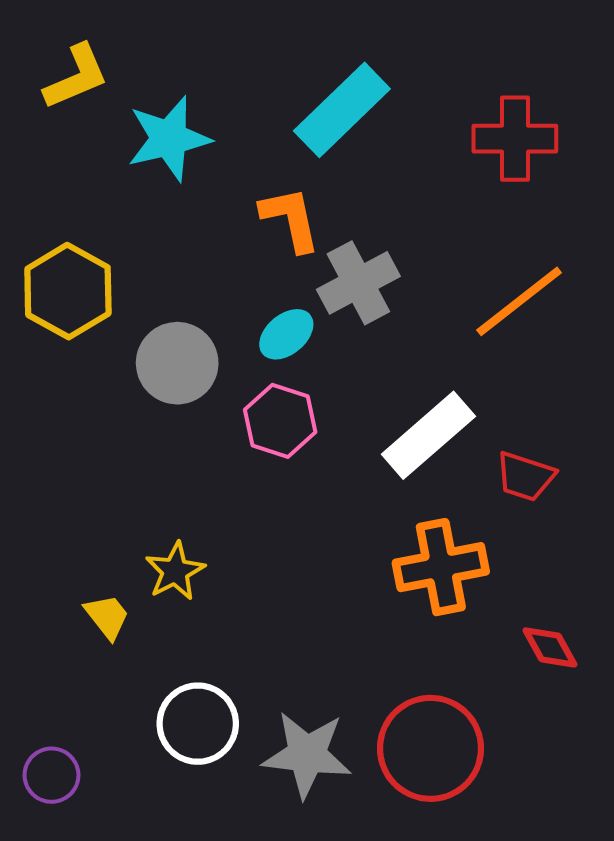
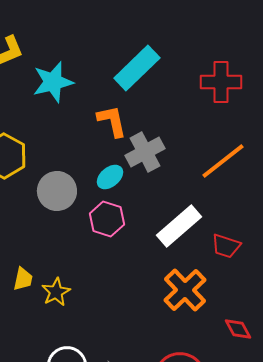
orange cross: (441, 567) -> (185, 290), turned -33
yellow trapezoid: (107, 617) -> (23, 279), moved, turned 50

